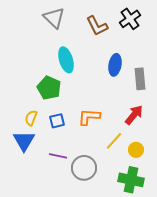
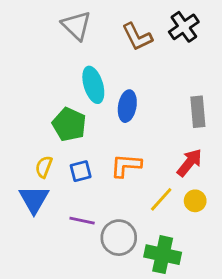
blue ellipse: (115, 65) -> (127, 106), moved
yellow circle: (136, 150) -> (195, 201), moved
green cross: (131, 180) -> (163, 255), moved

